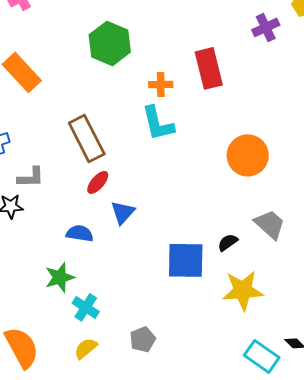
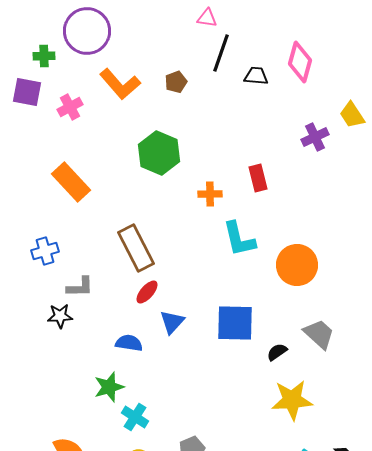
red rectangle: (209, 68) -> (258, 178), size x0.7
cyan L-shape: (158, 123) -> (239, 239), moved
blue square: (186, 260) -> (235, 323), moved

